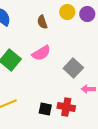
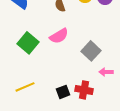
black square: (45, 109) -> (63, 92), turned -32

